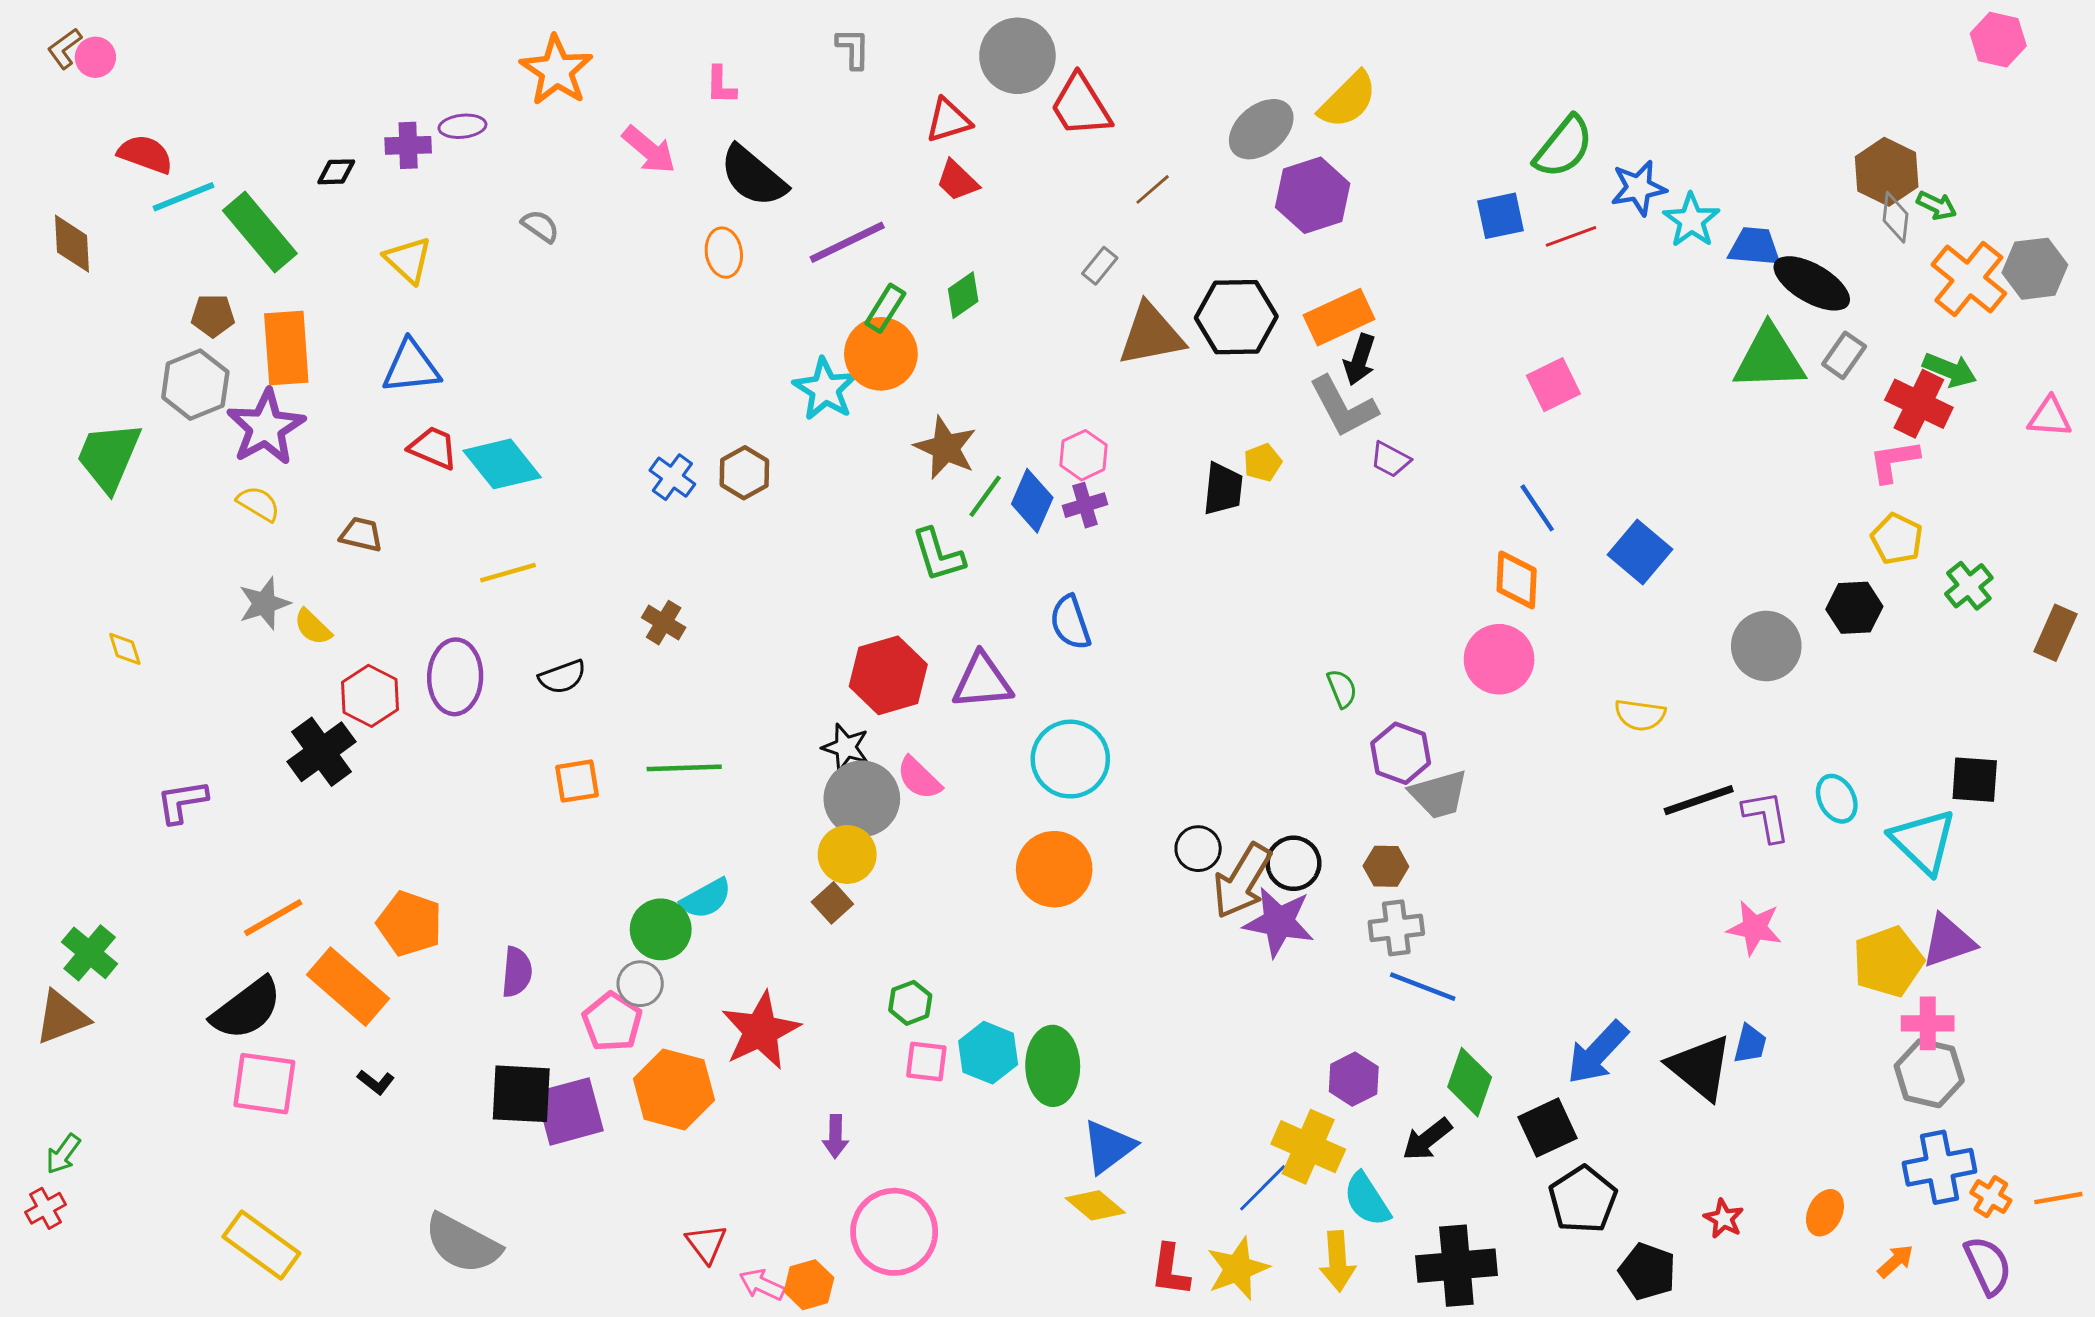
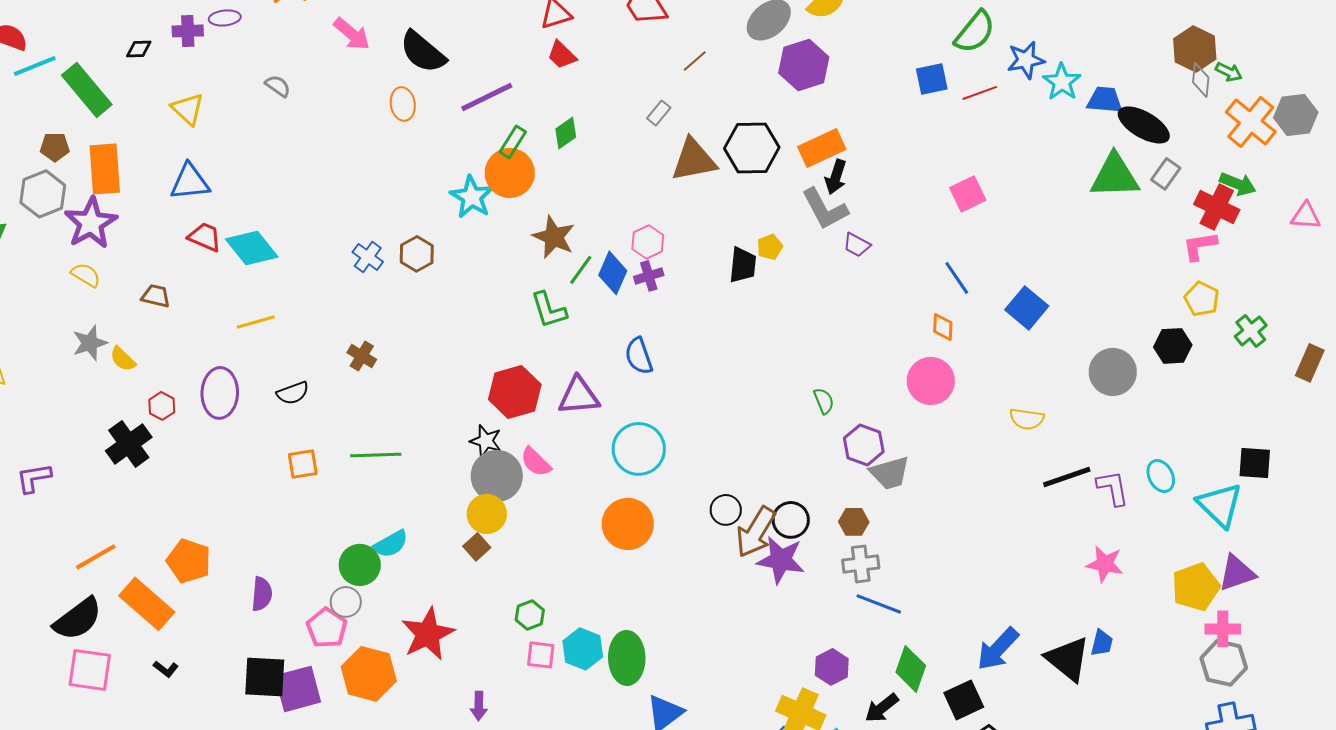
orange diamond: (1517, 580) -> (943, 327), size x0.7
red hexagon: (370, 696) -> (162, 406), size x0.7

